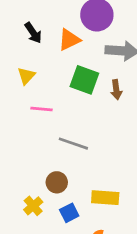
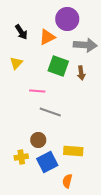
pink line: (42, 109) -> (37, 91), moved
yellow cross: (33, 206) -> (21, 157), turned 32
blue square: (69, 213) -> (47, 162), size x1.5

